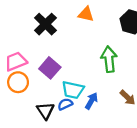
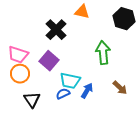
black cross: (45, 24) -> (56, 30), moved
pink trapezoid: (16, 61) -> (18, 55), turned -140
black triangle: (45, 111) -> (32, 100), moved

